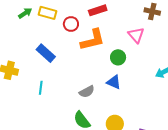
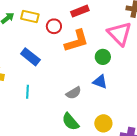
pink triangle: (136, 35) -> (120, 34), size x1.5

